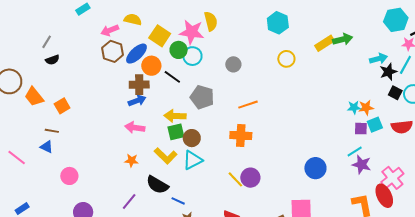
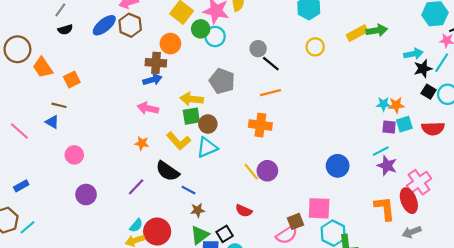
blue ellipse: (136, 54) -> (104, 25), moved
black line: (172, 77) -> (271, 64), moved

